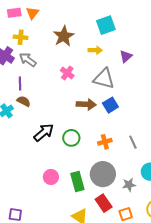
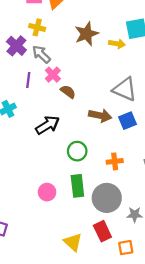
yellow arrow: (95, 50) -> (117, 44), moved
pink cross: (67, 73) -> (53, 75), moved
brown semicircle: (24, 101) -> (68, 92), moved
black arrow: (44, 132) -> (48, 125), moved
green rectangle: (77, 182) -> (77, 186), moved

